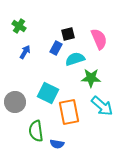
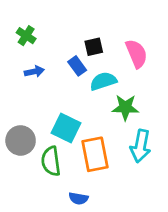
blue rectangle: (56, 48) -> (77, 66), turned -64
blue arrow: (25, 52) -> (34, 72), turned 48
cyan arrow: (102, 106) -> (141, 146), turned 60
green semicircle: (36, 131) -> (51, 161), moved

